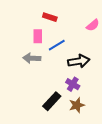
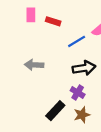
pink rectangle: (38, 36) -> (31, 15), moved
blue line: (57, 45) -> (77, 41), moved

